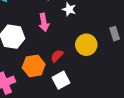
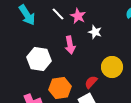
red semicircle: (57, 56) -> (91, 82), moved

